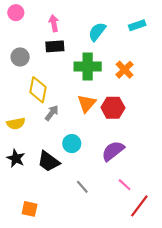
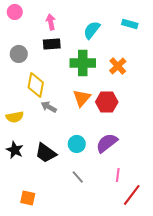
cyan rectangle: (137, 25) -> (130, 24), turned 35
gray arrow: (52, 113) -> (49, 107), turned -98
cyan circle: (72, 144) -> (77, 144), moved
pink line: (125, 185) -> (118, 175), turned 56

